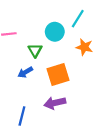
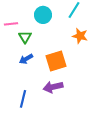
cyan circle: (55, 32) -> (43, 15), moved
green triangle: (35, 50) -> (25, 37), moved

